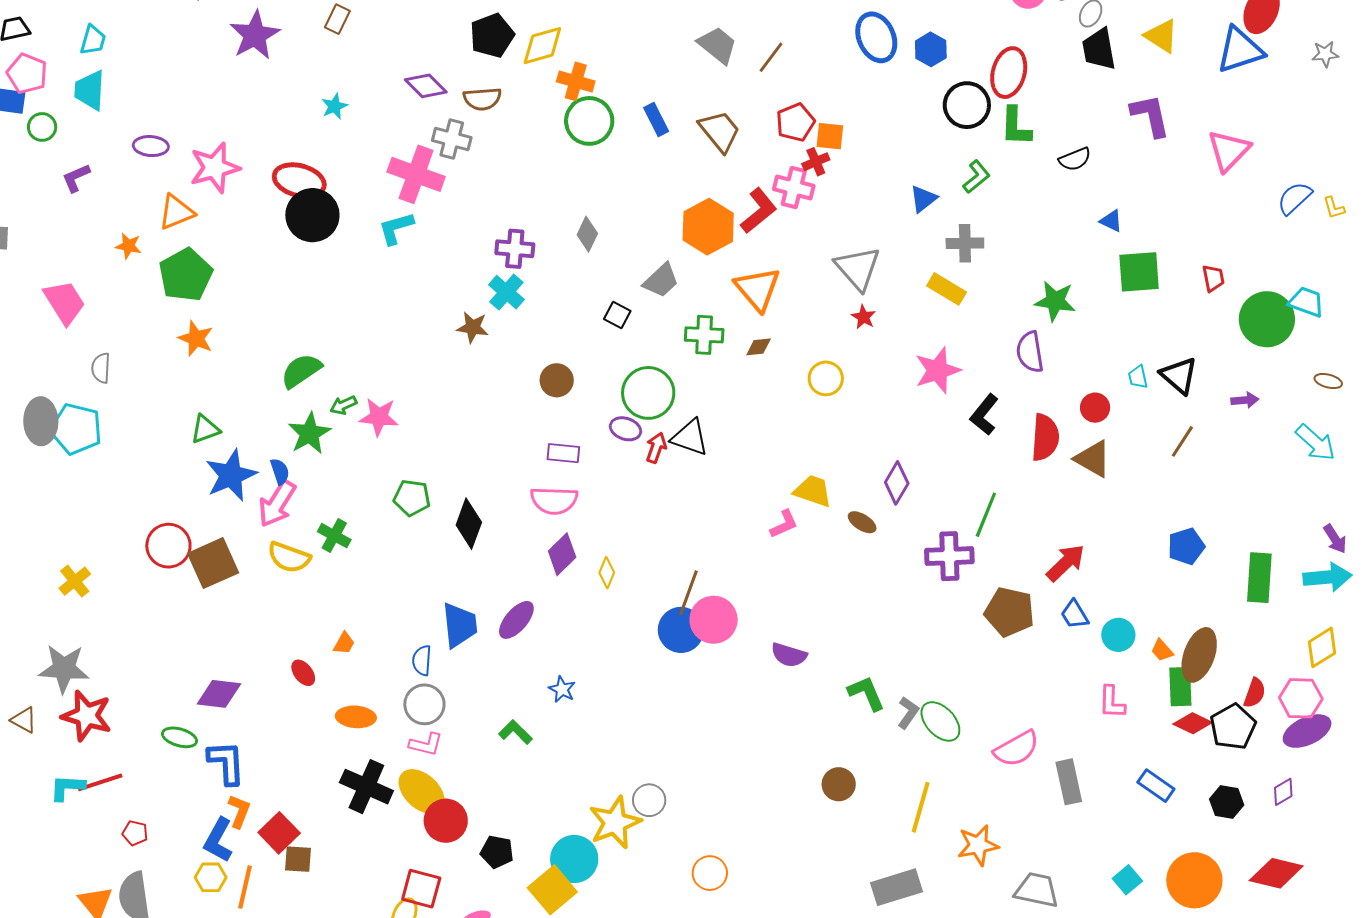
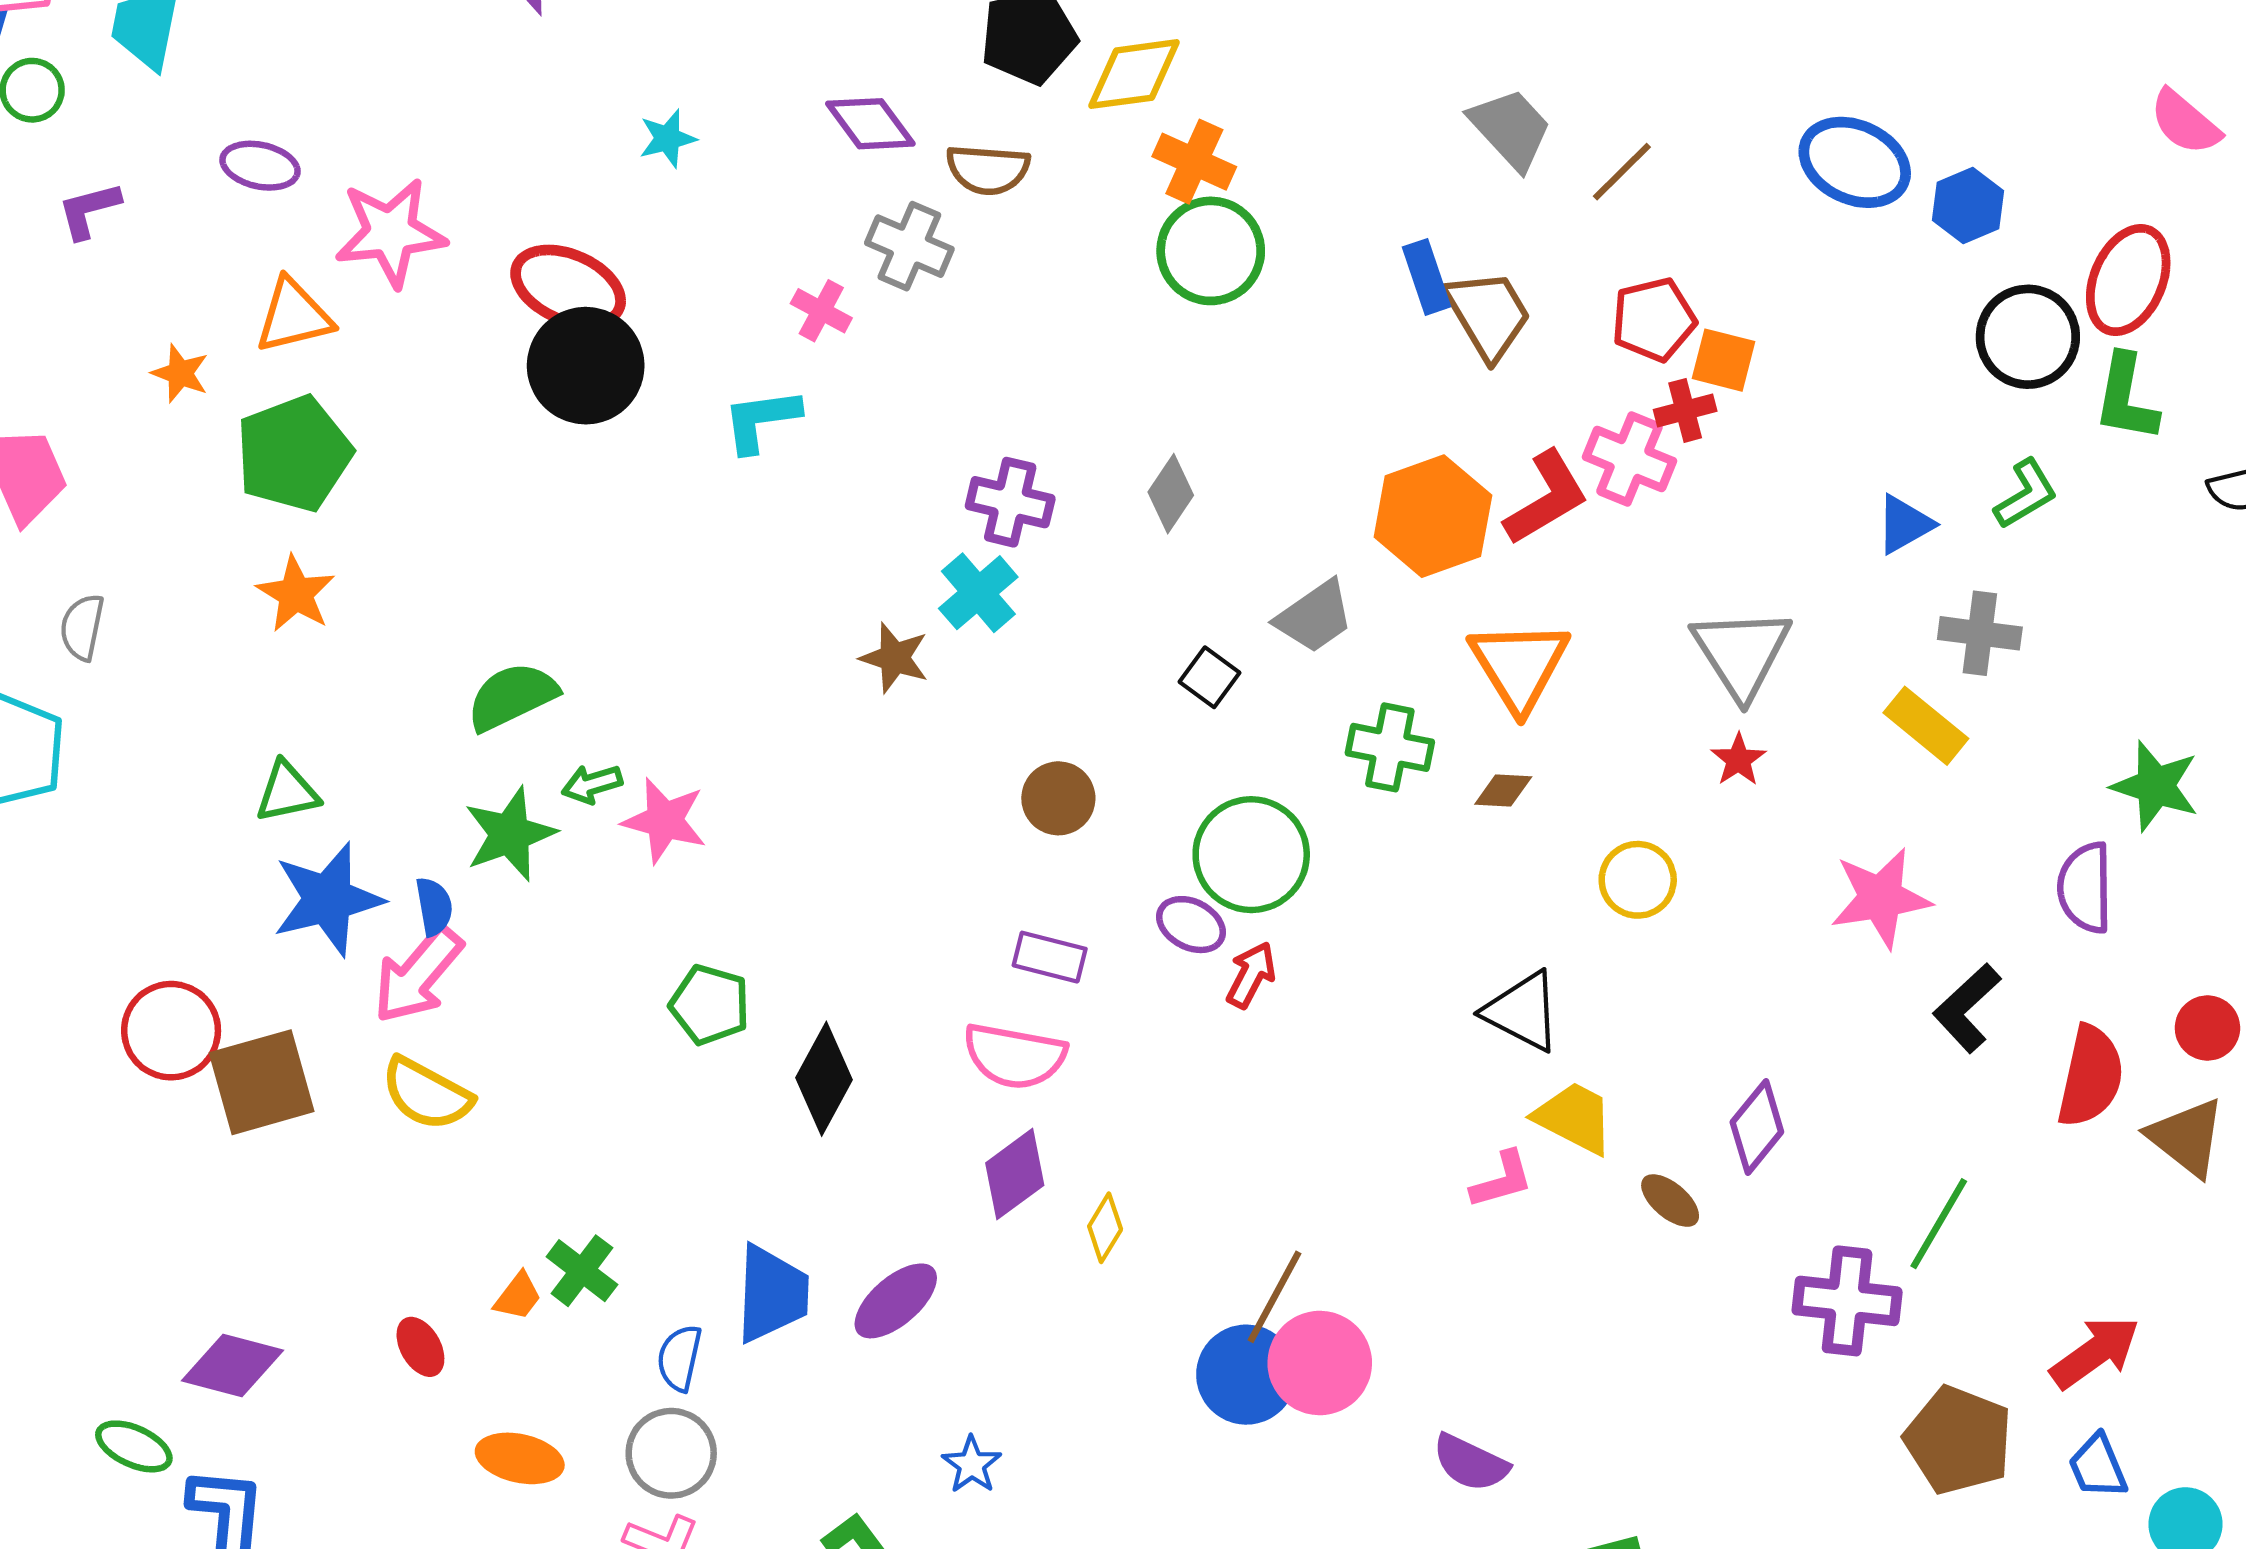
blue ellipse: (876, 37) -> (1855, 162), turned -51
blue rectangle: (656, 119) -> (1427, 277), moved
pink cross: (416, 174) -> (821, 311), size x0.5
black triangle: (690, 437) -> (1523, 1011), moved
green cross: (334, 536) -> (582, 1271), moved

